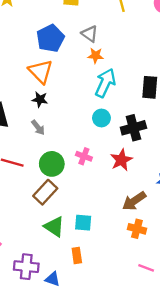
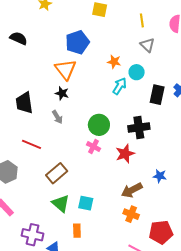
gray triangle: (90, 34) -> (147, 45), moved
cyan arrow: (105, 83) -> (120, 86), size x0.7
cyan circle: (101, 118) -> (137, 72), moved
green circle: (52, 164) -> (99, 125), moved

